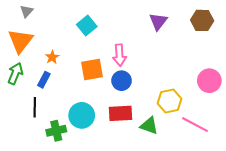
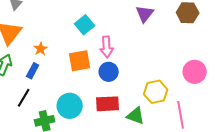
cyan square: (87, 26) -> (85, 25), moved
black line: (35, 107) -> (24, 98), turned 30
pink line: (195, 125) -> (181, 115), turned 52

